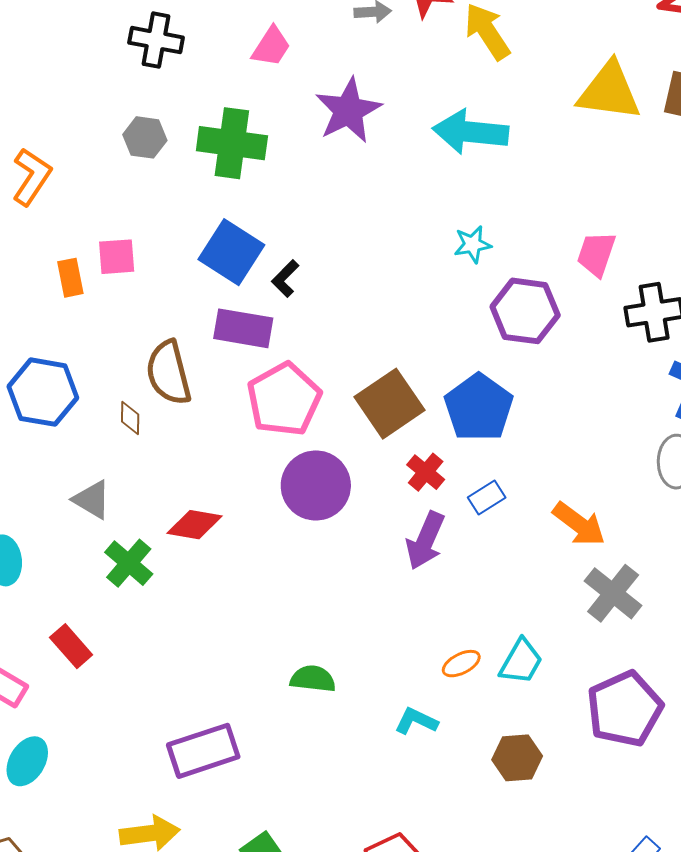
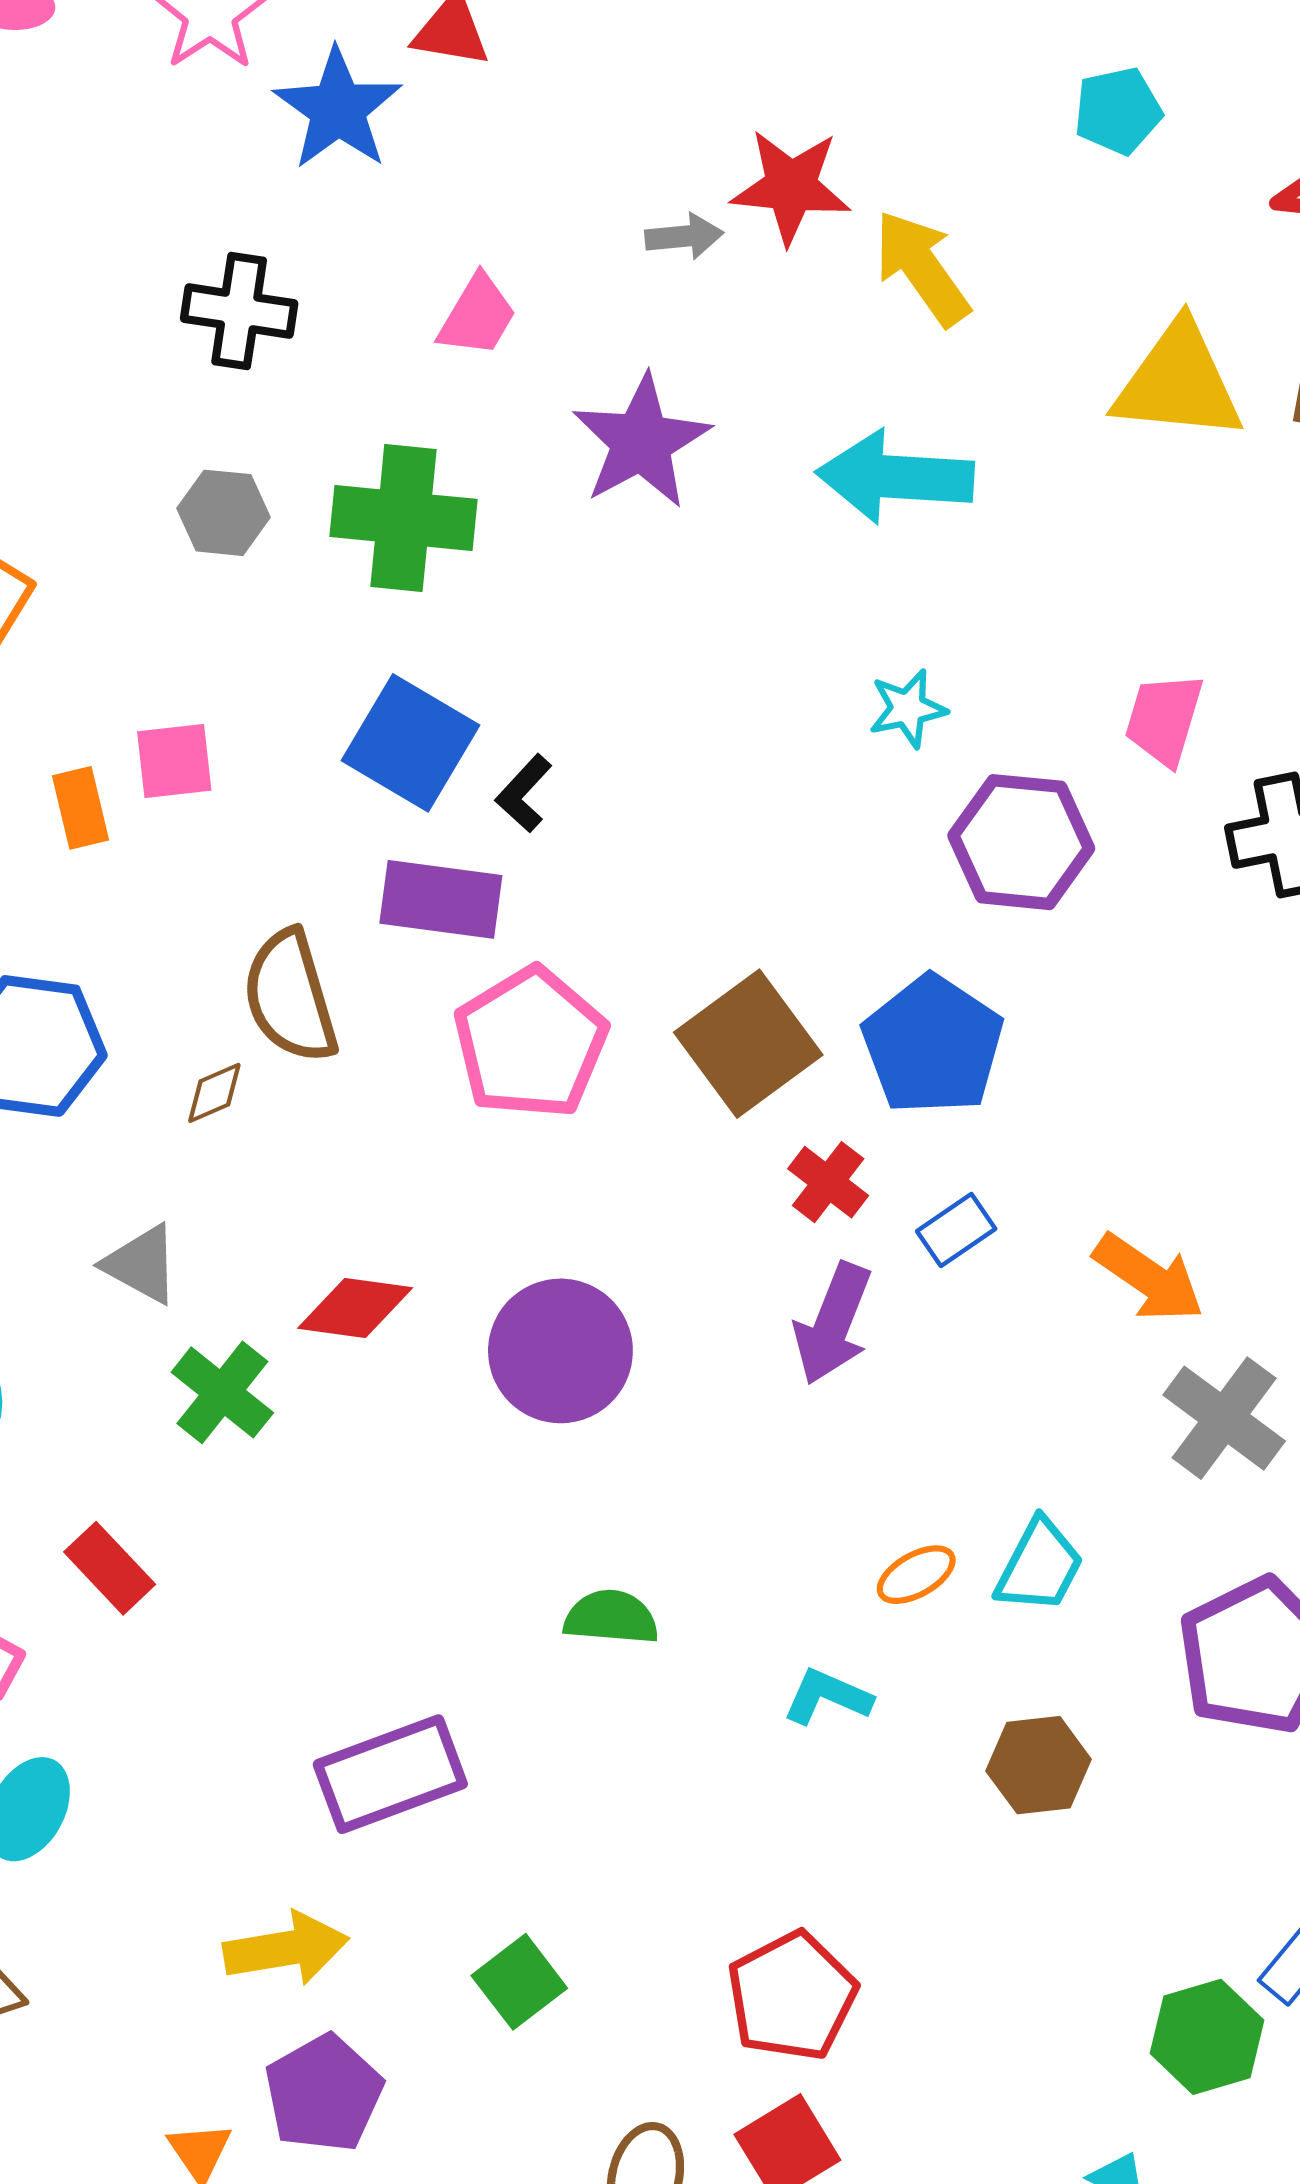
brown diamond: (130, 418) -> (214, 1093), turned 68
purple circle: (316, 485) -> (560, 1351), moved

